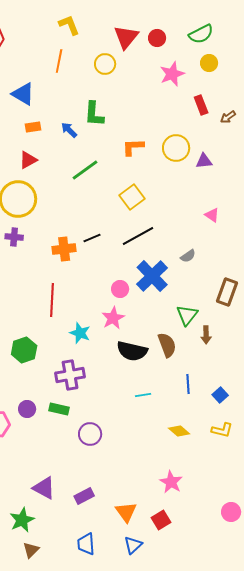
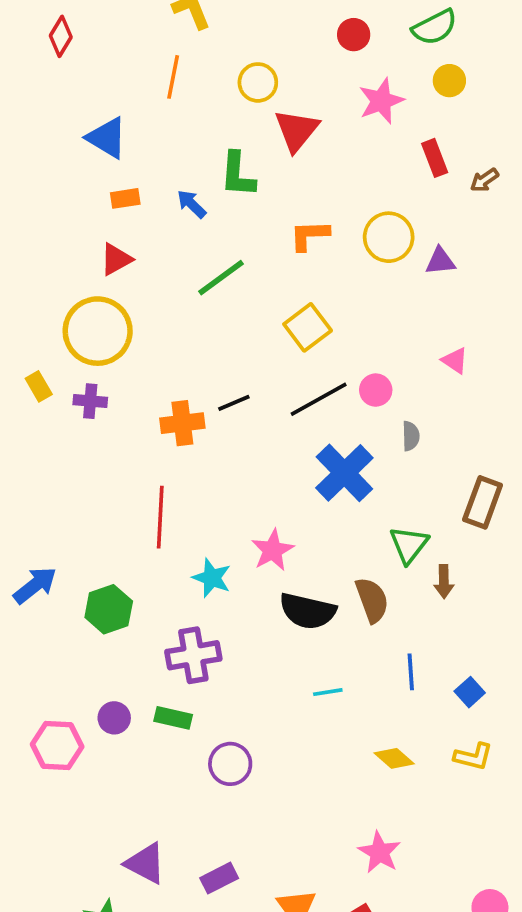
red triangle: (126, 37) -> (297, 130), moved
gray semicircle: (188, 256) -> (411, 436), turned -56
pink circle: (120, 289) -> (376, 390), moved

